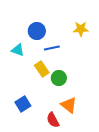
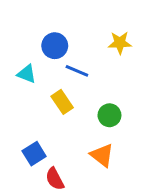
blue line: (52, 48) -> (77, 71), turned 35
green circle: (59, 78) -> (109, 115), moved
red semicircle: (53, 120) -> (55, 179), moved

